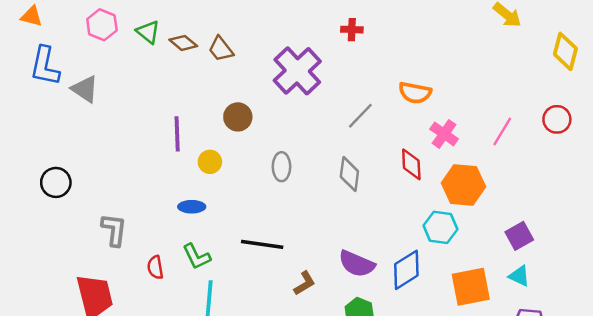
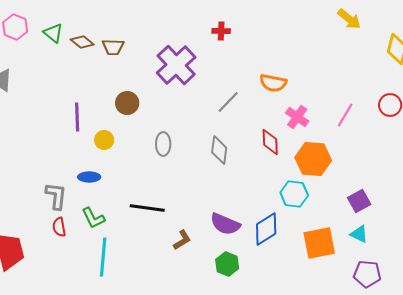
brown trapezoid: (221, 49) -> (113, 47), turned -50
gray L-shape: (114, 230) -> (56, 196), moved

